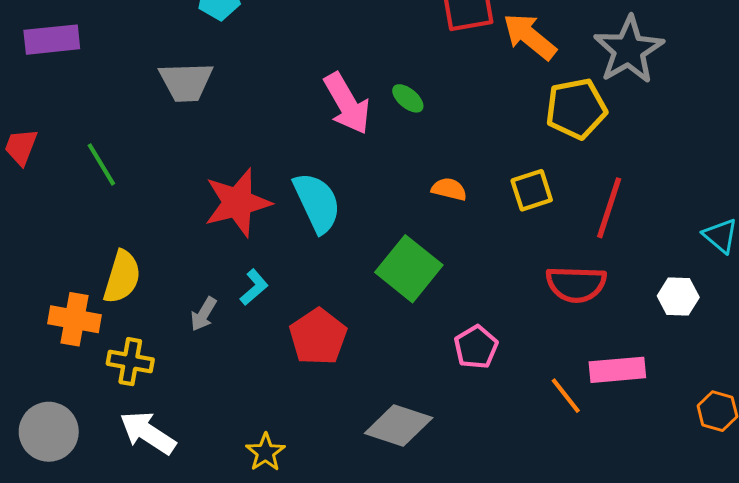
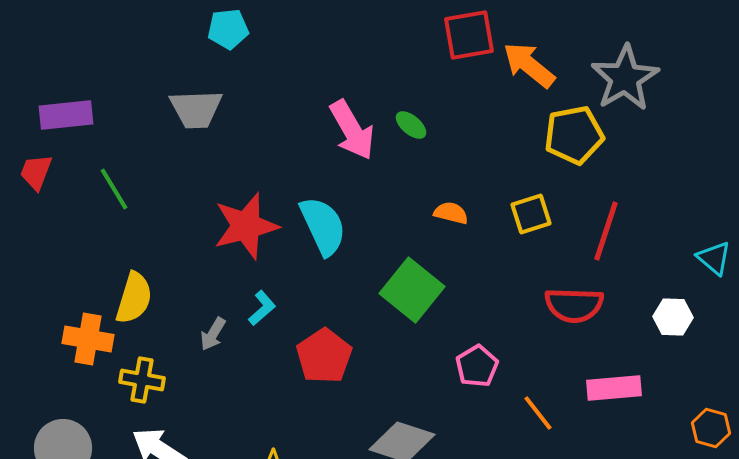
purple rectangle: (52, 40) -> (66, 115), moved
orange line: (566, 396) -> (538, 413), moved

